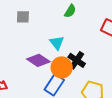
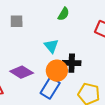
purple diamond: (38, 60) -> (22, 72), moved
black cross: (77, 60) -> (72, 63), turned -30

